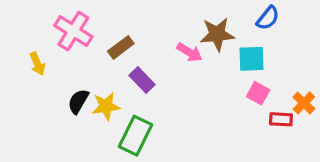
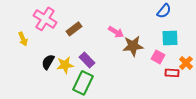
brown star: (217, 34) -> (133, 46), moved
cyan square: (252, 59) -> (170, 38), moved
purple rectangle: (142, 80) -> (87, 60), moved

